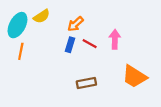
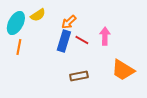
blue rectangle: (70, 45) -> (64, 41), size x1.5

